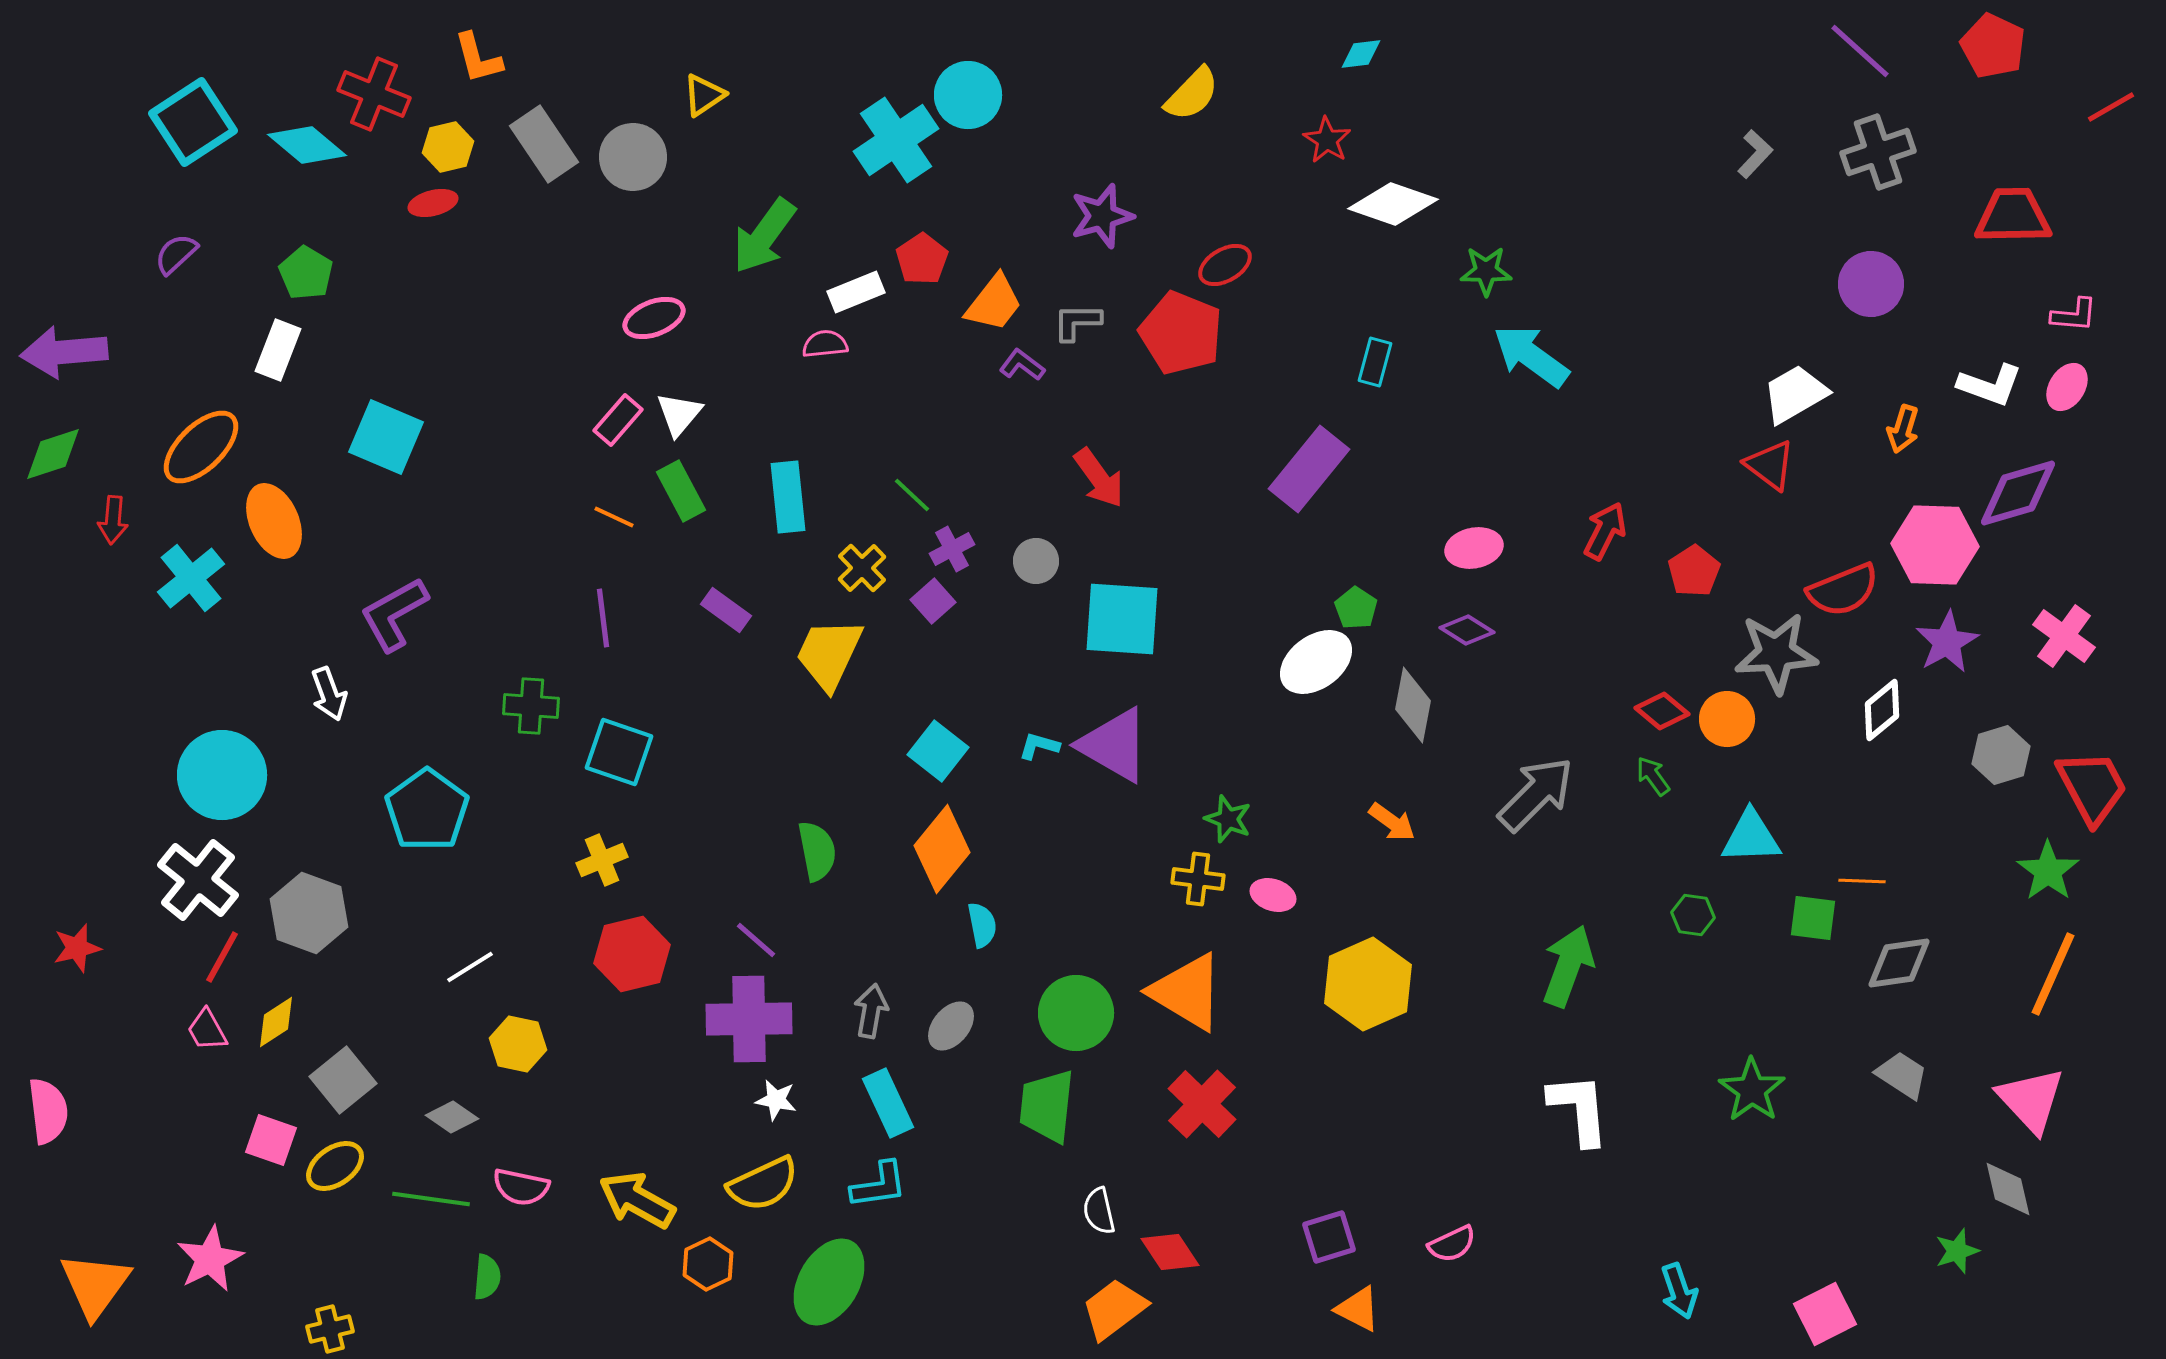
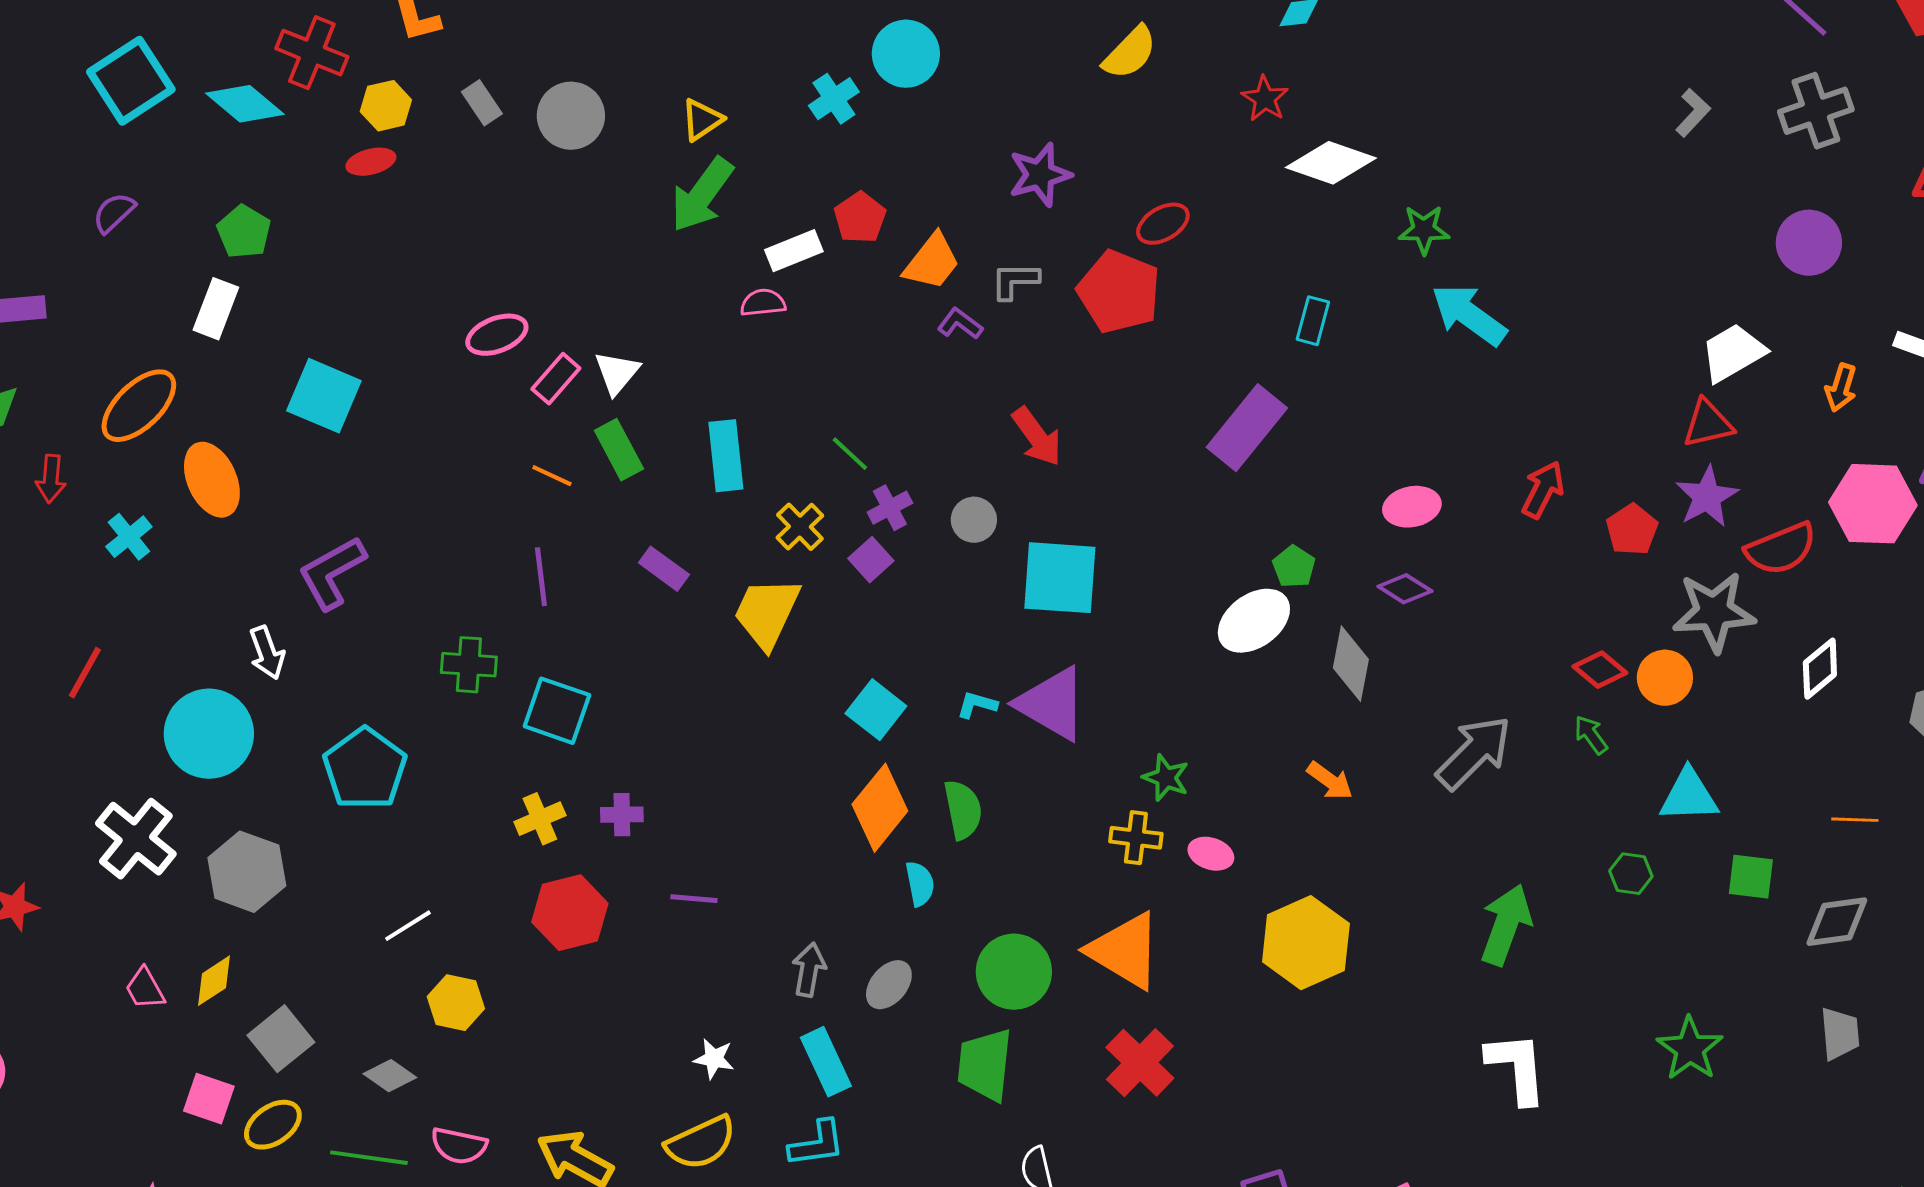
yellow triangle: (704, 95) -> (702, 120), moved
cyan cross: (896, 140) -> (834, 99), size x0.6
gray rectangle: (544, 144) -> (482, 103), size x0.6
pink ellipse: (654, 318) -> (497, 335), moved
red triangle: (1770, 465) -> (1708, 424), turned -50
cyan cross: (191, 578) -> (129, 537), size x0.7
purple star: (1947, 642) -> (1707, 497), moved
cyan circle: (222, 775) -> (209, 734), moved
green semicircle: (817, 851) -> (963, 810), moved
orange line: (1862, 881) -> (1855, 820), moved
purple line: (756, 940) -> (694, 899), turned -36
red line: (222, 957) -> (85, 673), moved
purple cross: (749, 1019) -> (622, 815), moved, size x0.5
gray trapezoid: (1902, 1075) -> (1840, 1034), turned 52

